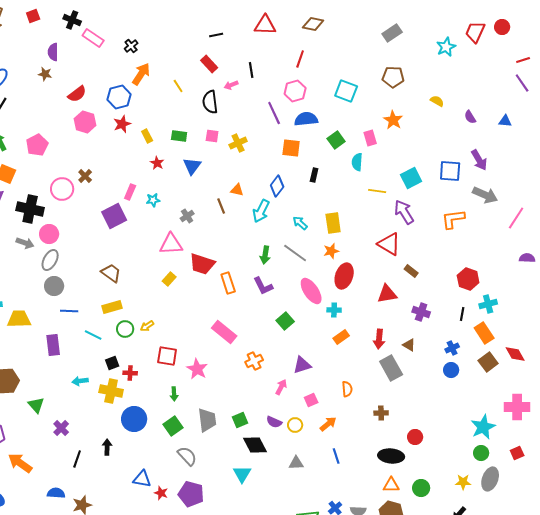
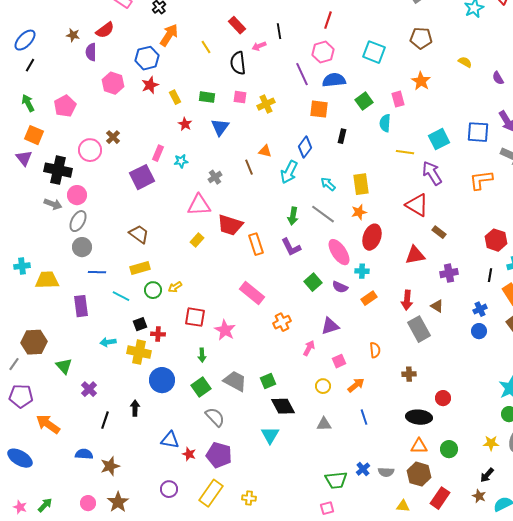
purple semicircle: (53, 52) -> (91, 52), moved
red semicircle: (77, 94) -> (105, 30), moved
purple cross: (421, 312) -> (449, 273), turned -30
gray trapezoid: (207, 420) -> (235, 381), turned -55
purple semicircle: (274, 422) -> (340, 287), moved

